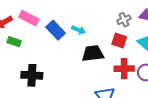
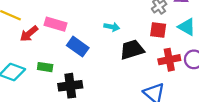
blue rectangle: (56, 30) -> (78, 47), moved
green rectangle: (14, 42) -> (45, 67), moved

